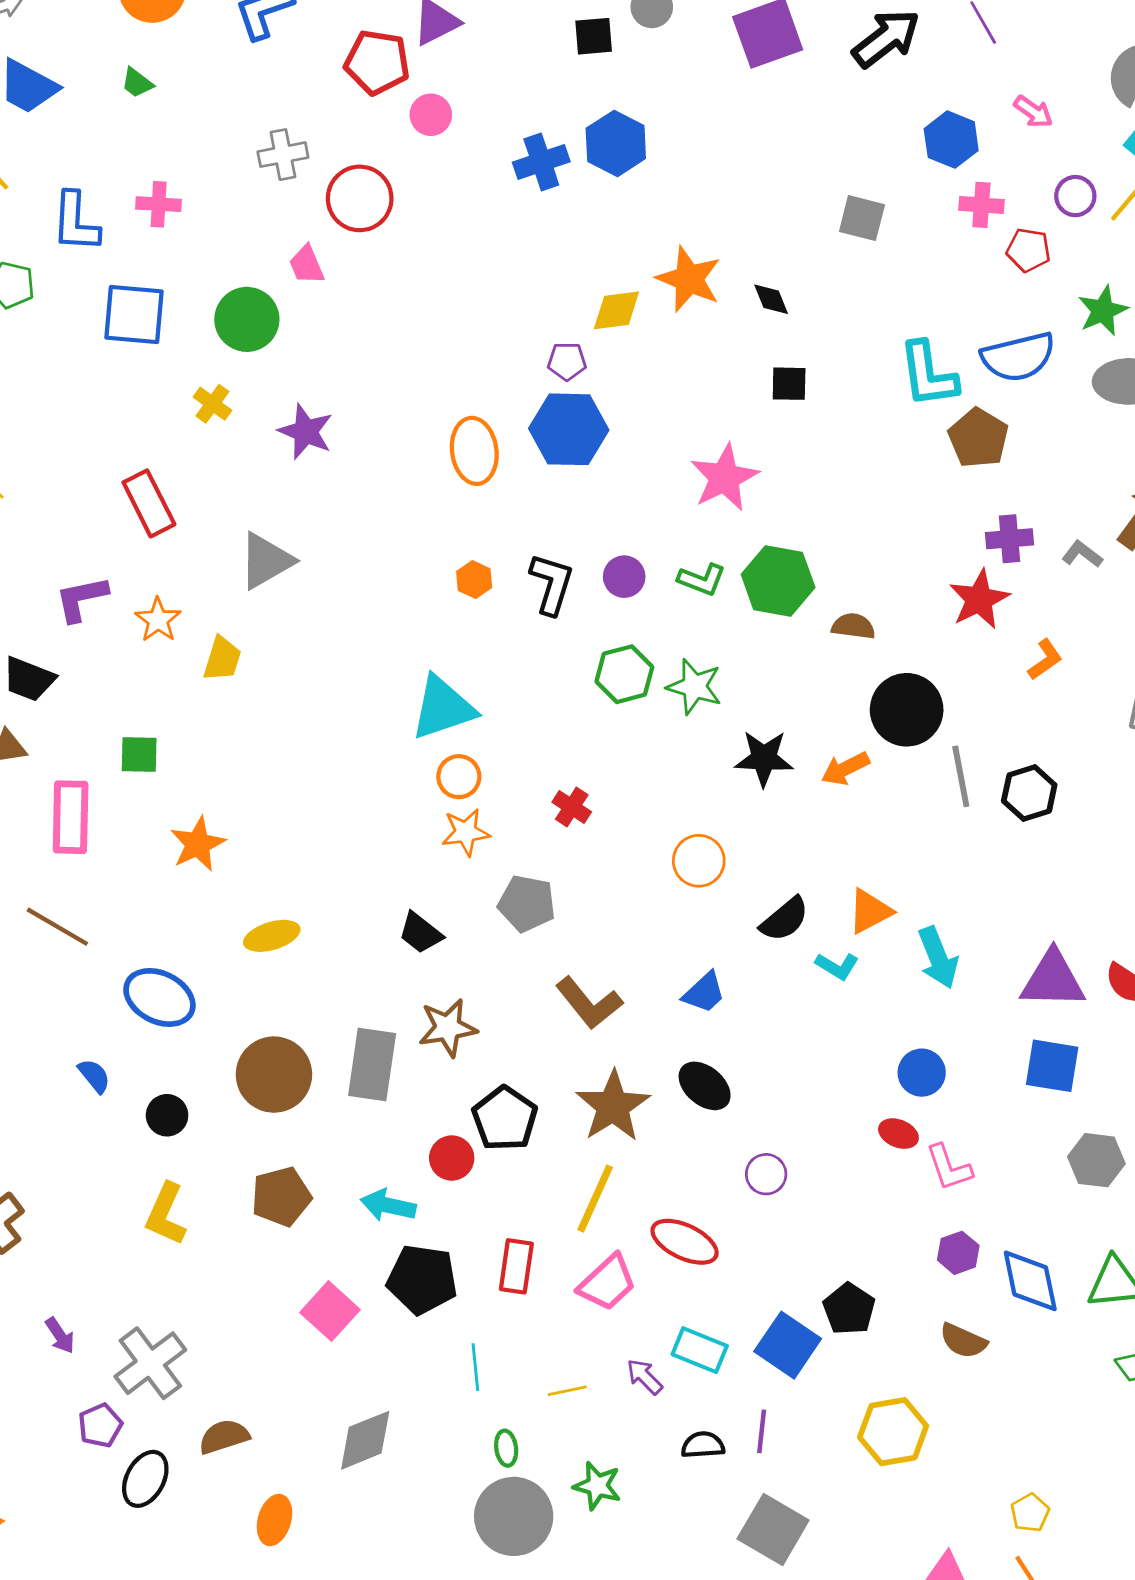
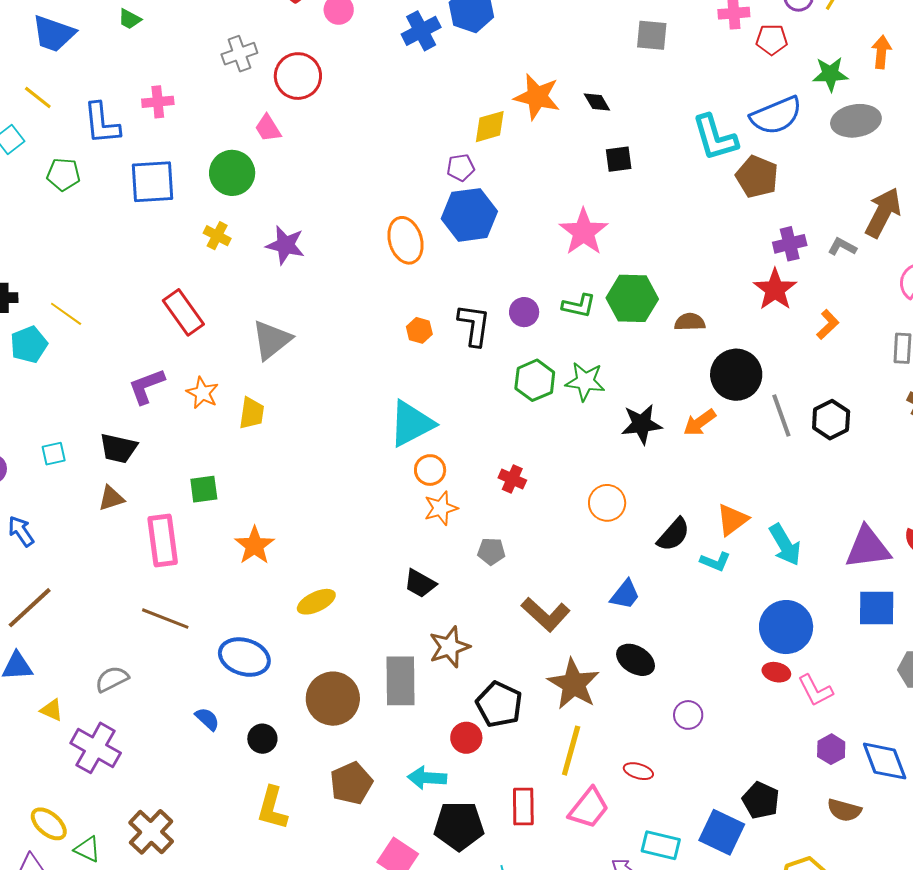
green star: (1103, 311) -> (830, 74), turned 30
gray pentagon: (527, 903) -> (491, 551), size x0.7
blue circle: (922, 1073) -> (786, 627), size x1.6
red ellipse: (685, 1242) -> (638, 771), size x0.6

